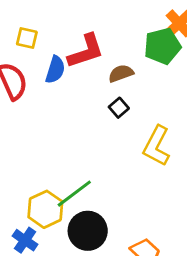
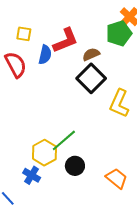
black square: (119, 108) -> (91, 78), size x2.0
black circle: (88, 231) -> (75, 166), size x0.7

